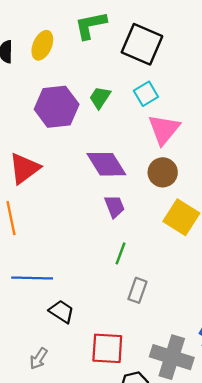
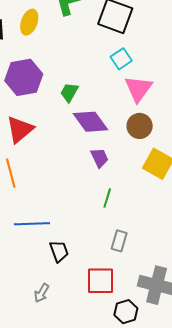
green trapezoid: (100, 97) -> (69, 92), moved
purple hexagon: (57, 107) -> (24, 77), moved
gray rectangle: (137, 290) -> (119, 241), moved
black trapezoid: (61, 312) -> (59, 251), turned 40

